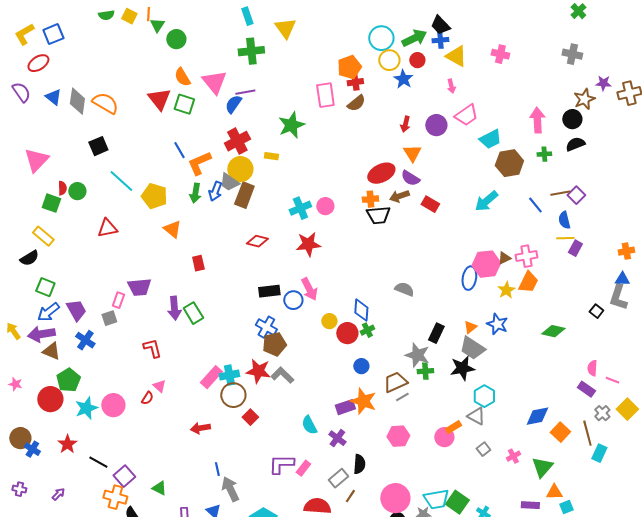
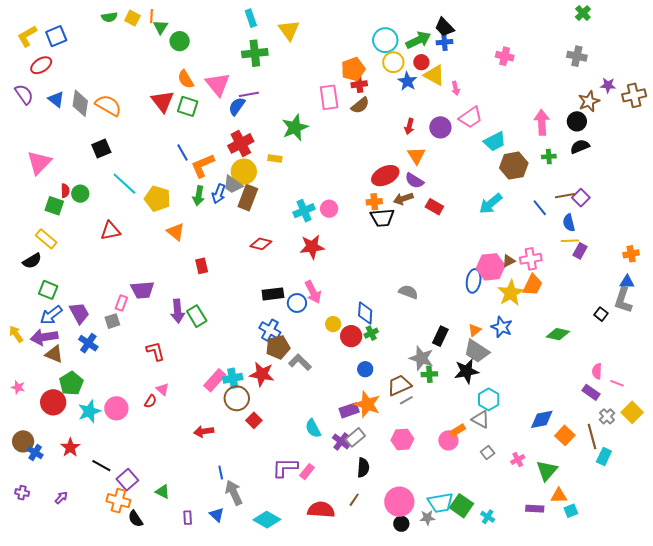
yellow triangle: (456, 56) -> (434, 75), moved
yellow star: (506, 290) -> (511, 293), size x1.5
gray L-shape: (282, 375) -> (300, 362), moved
gray rectangle: (338, 478) -> (355, 437), moved

